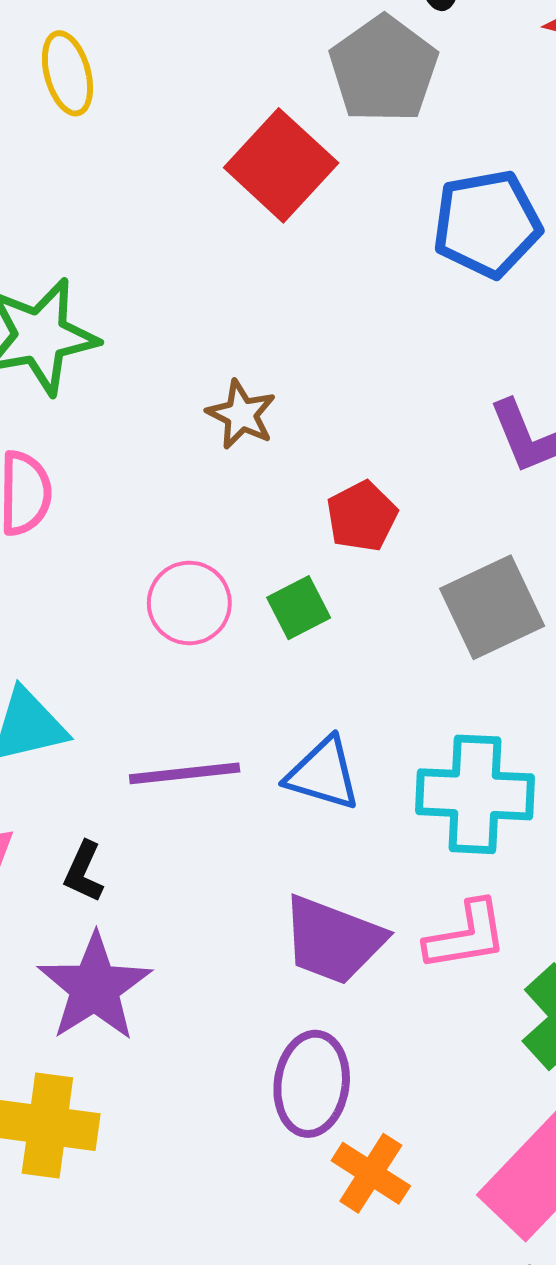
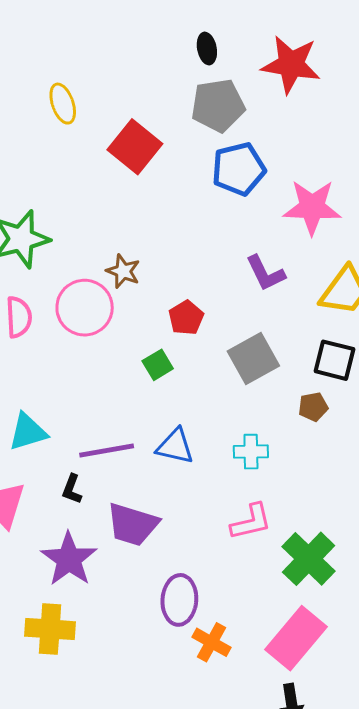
gray pentagon: (384, 69) -> (218, 105), moved, turned 30
yellow ellipse: (67, 73) -> (63, 104), moved
pink circle: (189, 603) -> (85, 308), moved, size x1.4
cyan cross: (475, 794) -> (251, 452), size x0.6
black L-shape: (84, 872) -> (72, 489), moved
purple trapezoid: (333, 940) -> (133, 524), moved

